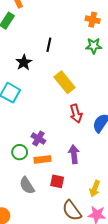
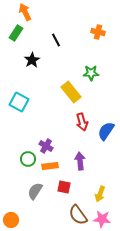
black line: (49, 45) -> (56, 40), moved, turned -40
green star: (94, 46) -> (91, 73), moved
black star: (24, 62) -> (32, 60), moved
gray semicircle: (27, 185) -> (35, 191), turned 66

